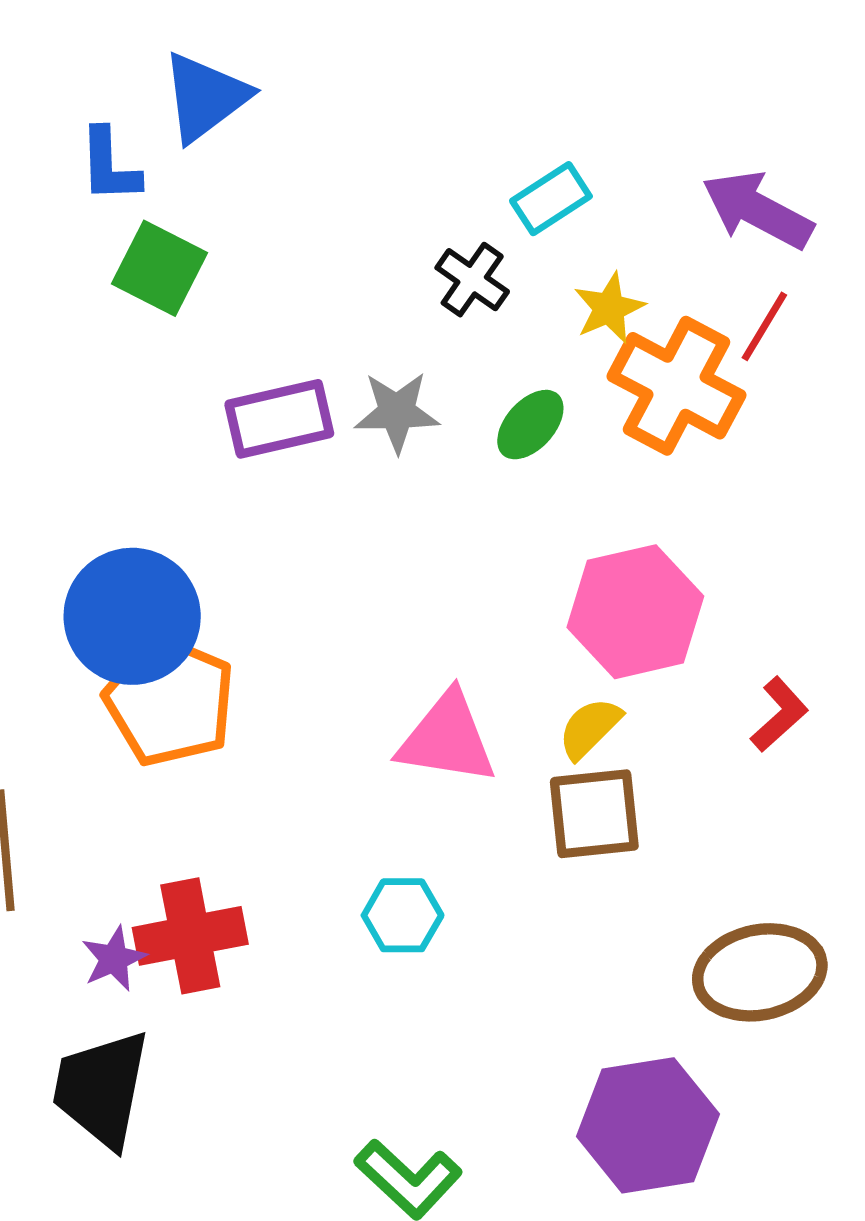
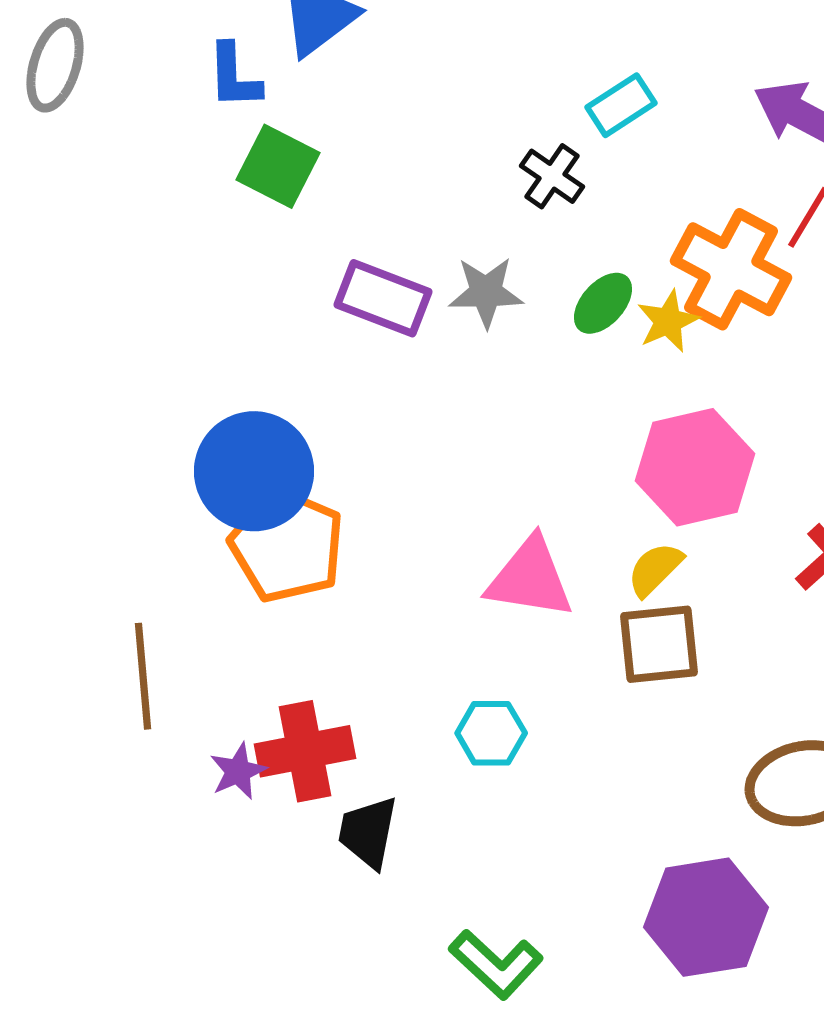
yellow star: (609, 308) -> (668, 321), moved
purple rectangle: (279, 419) -> (383, 298), turned 34
black trapezoid: (101, 1089) -> (368, 832), moved, size x0.7

